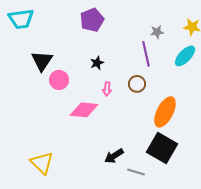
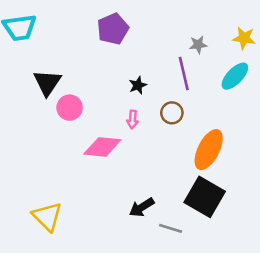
black star: (97, 63) -> (138, 85), moved

